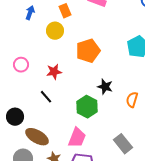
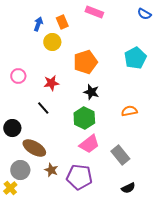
blue arrow: (30, 13) -> (38, 24), moved
black star: (105, 87) -> (91, 92), moved
orange semicircle: (132, 100) -> (129, 111), turned 63
pink trapezoid: (77, 138) -> (89, 144), moved, turned 30

